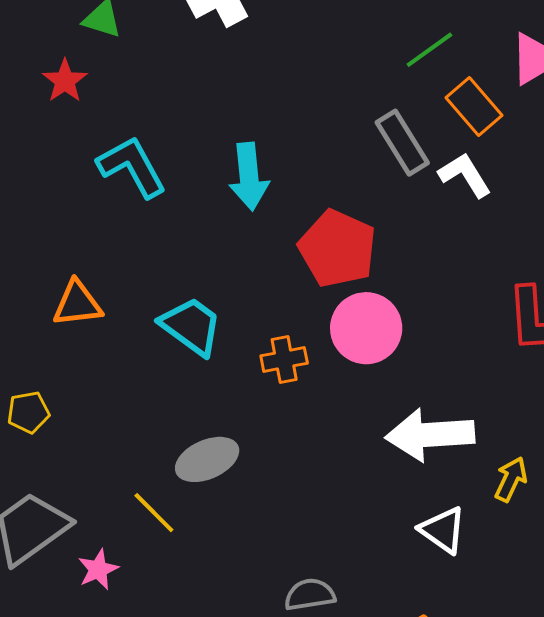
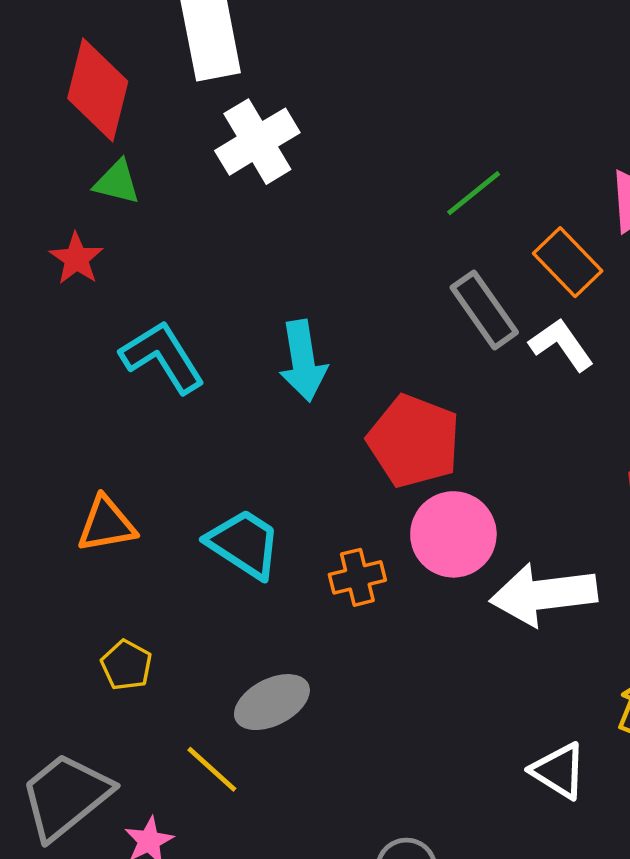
green line: (429, 50) -> (474, 193), moved
yellow pentagon: (28, 412) -> (126, 665), moved, turned -30
white arrow: (430, 435) -> (543, 594), moved

